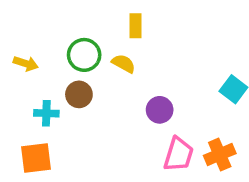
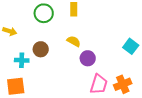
green circle: (84, 55) -> (44, 13), moved
yellow semicircle: (124, 64) -> (74, 41), moved

